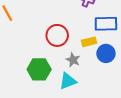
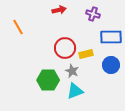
yellow rectangle: (89, 42) -> (86, 54), moved
gray star: (73, 60) -> (72, 71), moved

